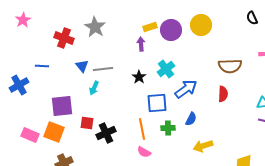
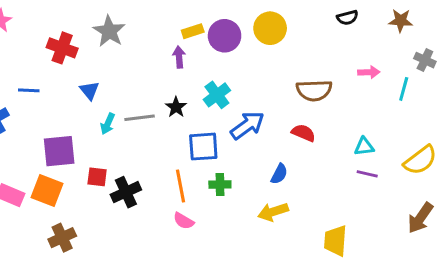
black semicircle: (252, 18) -> (347, 18), turned -80
gray line: (103, 69) -> (140, 118), moved
red semicircle: (223, 94) -> (303, 133), turned -70
blue semicircle: (191, 119) -> (279, 174), moved

